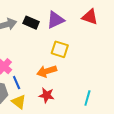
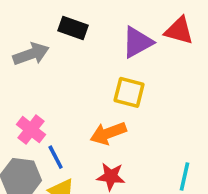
purple triangle: (55, 20) -> (137, 42), moved
black rectangle: (31, 23) -> (73, 28), moved

